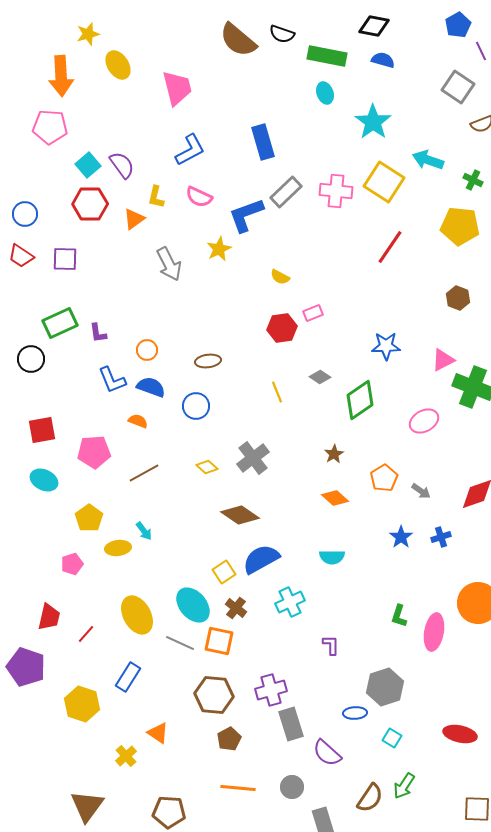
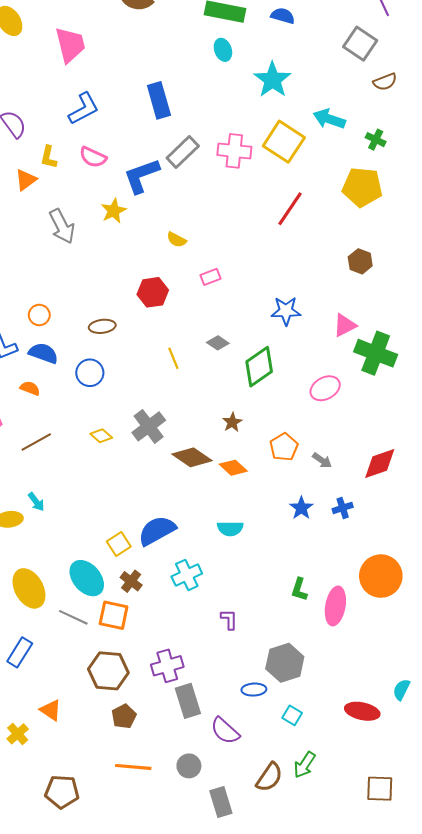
red hexagon: (282, 328) -> (153, 292), moved
brown diamond: (240, 515) -> (192, 457), moved

